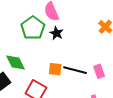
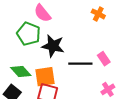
black star: (56, 33) -> (53, 46), moved, size x1.6
orange square: (55, 69) -> (45, 77), moved, size x1.5

